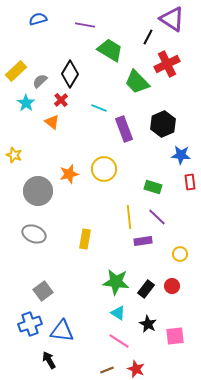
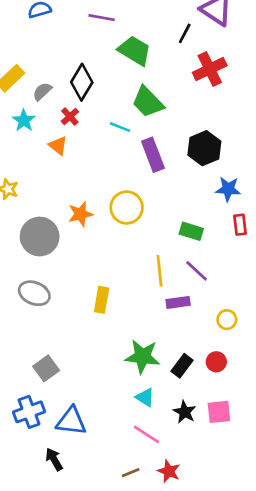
green trapezoid: (137, 82) -> (148, 102), moved
pink square: (175, 336) -> (219, 412), moved

